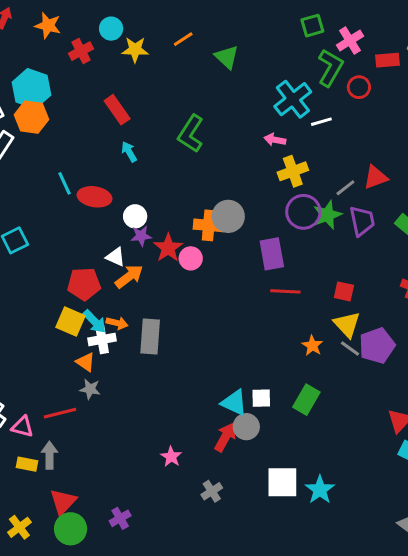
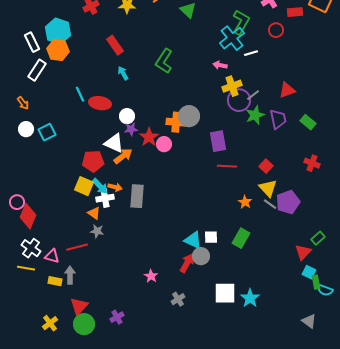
green L-shape: (330, 68) -> (241, 22), moved
gray line: (345, 188) -> (253, 95), moved
purple circle: (303, 212) -> (239, 100), moved
white triangle: (116, 257) -> (114, 143), size x1.5
red square: (344, 291) -> (266, 166), turned 32

